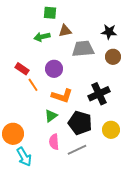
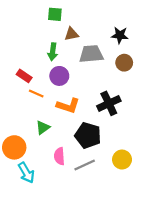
green arrow: (42, 37) -> (53, 52), moved, turned -70
orange line: (33, 85) -> (36, 94), turned -32
green triangle: (51, 116) -> (43, 128), moved
yellow circle: (111, 130) -> (122, 160), moved

